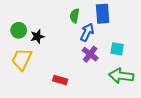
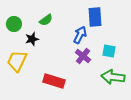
green semicircle: (75, 16) -> (46, 20), moved, turned -136
green circle: (19, 30) -> (14, 24), moved
red rectangle: (60, 80) -> (54, 81), size x1.5

